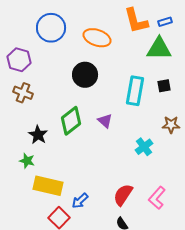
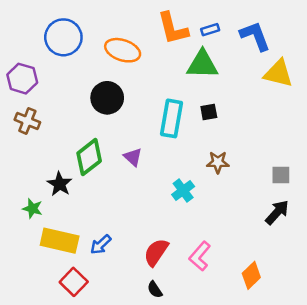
black star: (38, 135) -> (60, 184), moved
blue arrow: (80, 201) -> (101, 245), moved

